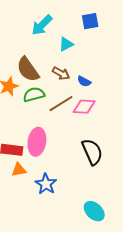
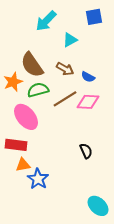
pink ellipse: (37, 142) -> (26, 117), moved, turned -48
black semicircle: (92, 152) -> (86, 151), moved, size x0.6
blue star: (46, 184) -> (38, 179), moved

